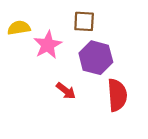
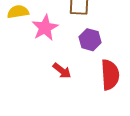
purple hexagon: (96, 58) -> (90, 40), size x0.7

